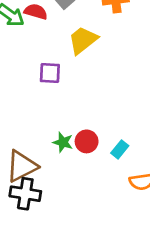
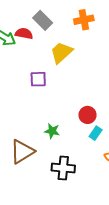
red circle: (87, 141) -> (88, 115), moved
black cross: (25, 194) -> (63, 168), moved

